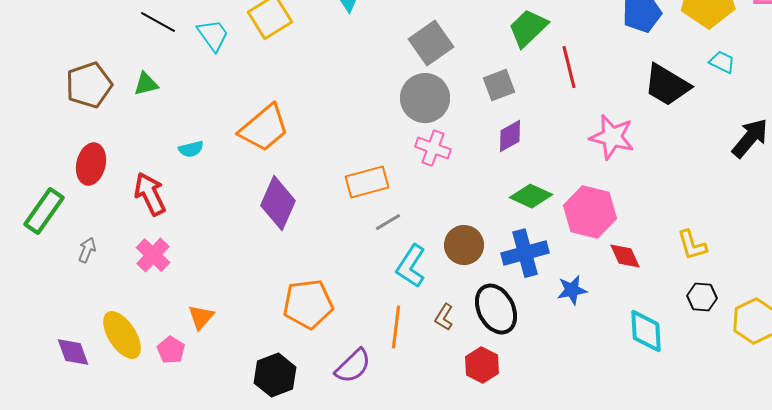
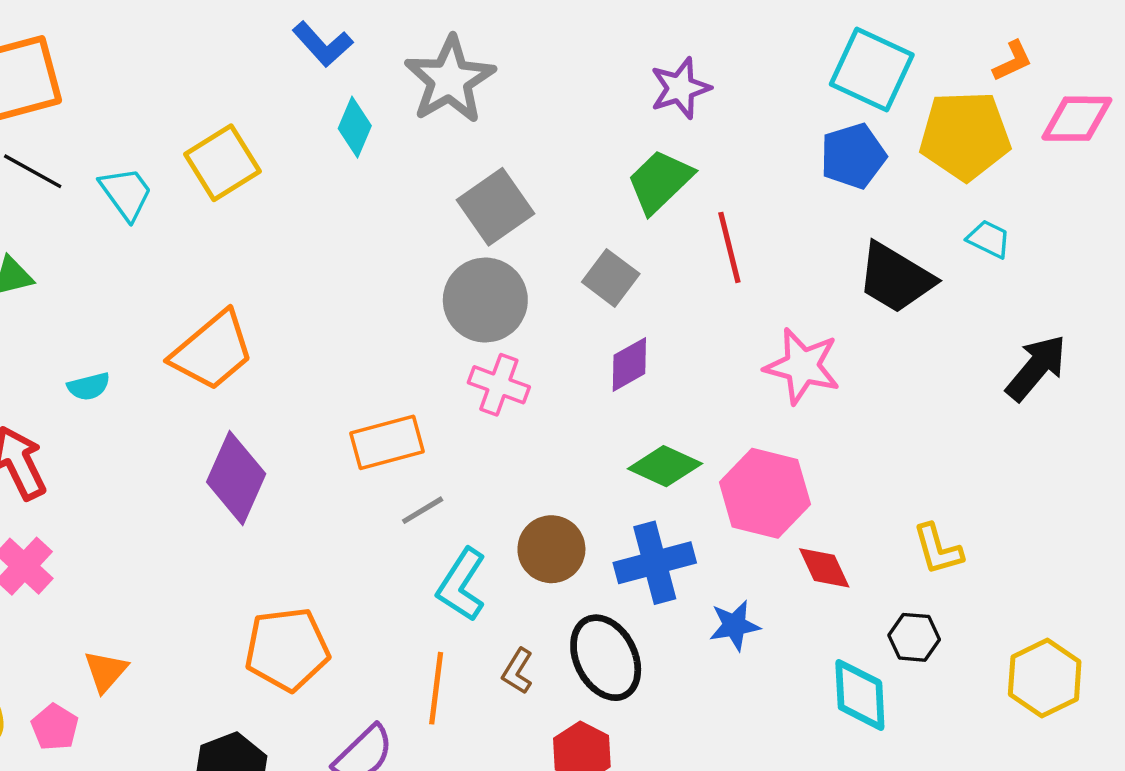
gray square: (499, 85) -> (611, 278), turned -32
black hexagon: (702, 297) -> (914, 637), moved

